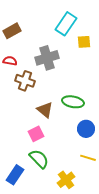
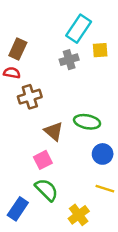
brown rectangle: (12, 31) -> (18, 49), moved, turned -36
gray cross: (47, 58) -> (69, 60), moved, size x0.7
brown cross: (25, 81) -> (30, 97), turned -36

